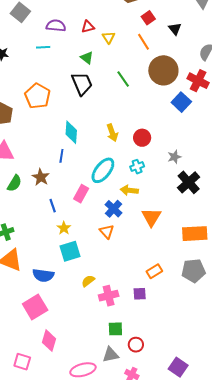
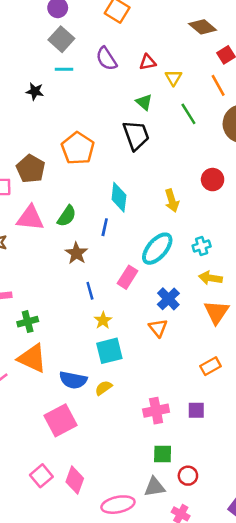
purple semicircle: (56, 26) -> (106, 59), turned -132
cyan line: (43, 47) -> (64, 69), moved
green line: (123, 79) -> (188, 114), moved
red circle: (142, 138) -> (213, 180), moved
green semicircle: (14, 183) -> (67, 216), moved
yellow arrow: (129, 190) -> (210, 278), moved
orange rectangle: (154, 271) -> (211, 366), moved
yellow semicircle: (88, 281) -> (104, 388), moved
pink diamond: (49, 341) -> (75, 480), moved
pink square: (22, 362) -> (41, 476), moved, turned 30

